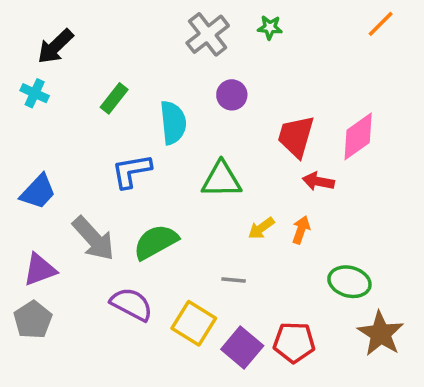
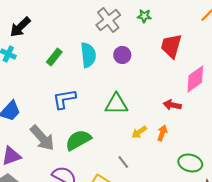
cyan semicircle: (173, 123) -> (88, 55), moved
red trapezoid: (296, 136) -> (171, 46), moved
gray line: (234, 280) -> (123, 162), turned 48

